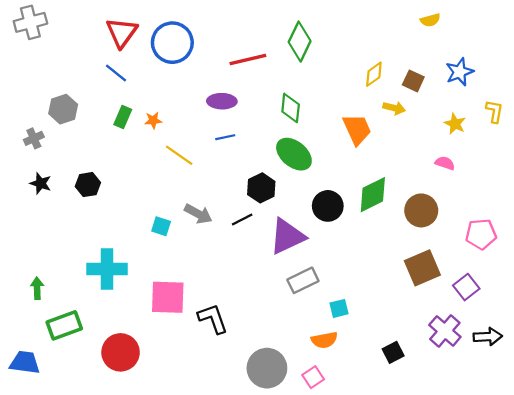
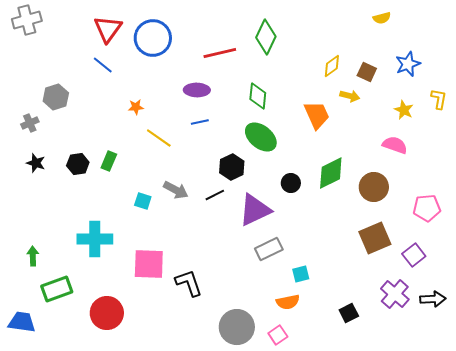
green rectangle: (123, 117) -> (109, 161), moved
pink semicircle: (445, 163) -> (395, 145), size x1.4
black circle: (328, 206) -> (291, 183), size x0.7

